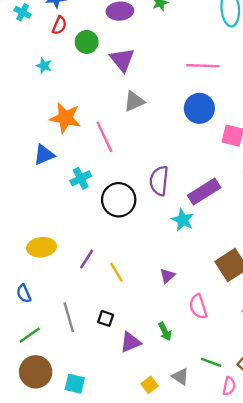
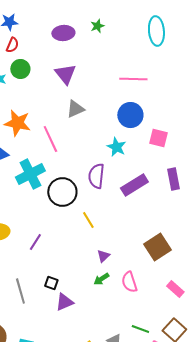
green circle: (87, 42) -> (20, 69), moved
cyan cross: (81, 178) -> (30, 174), size x1.6
cyan star: (183, 220) -> (116, 147), moved
yellow line: (116, 272) -> (88, 220), moved
black square: (106, 318) -> (51, 283), moved
green arrow: (165, 331) -> (101, 279), moved, turned 84
purple triangle: (131, 342) -> (64, 302), moved

